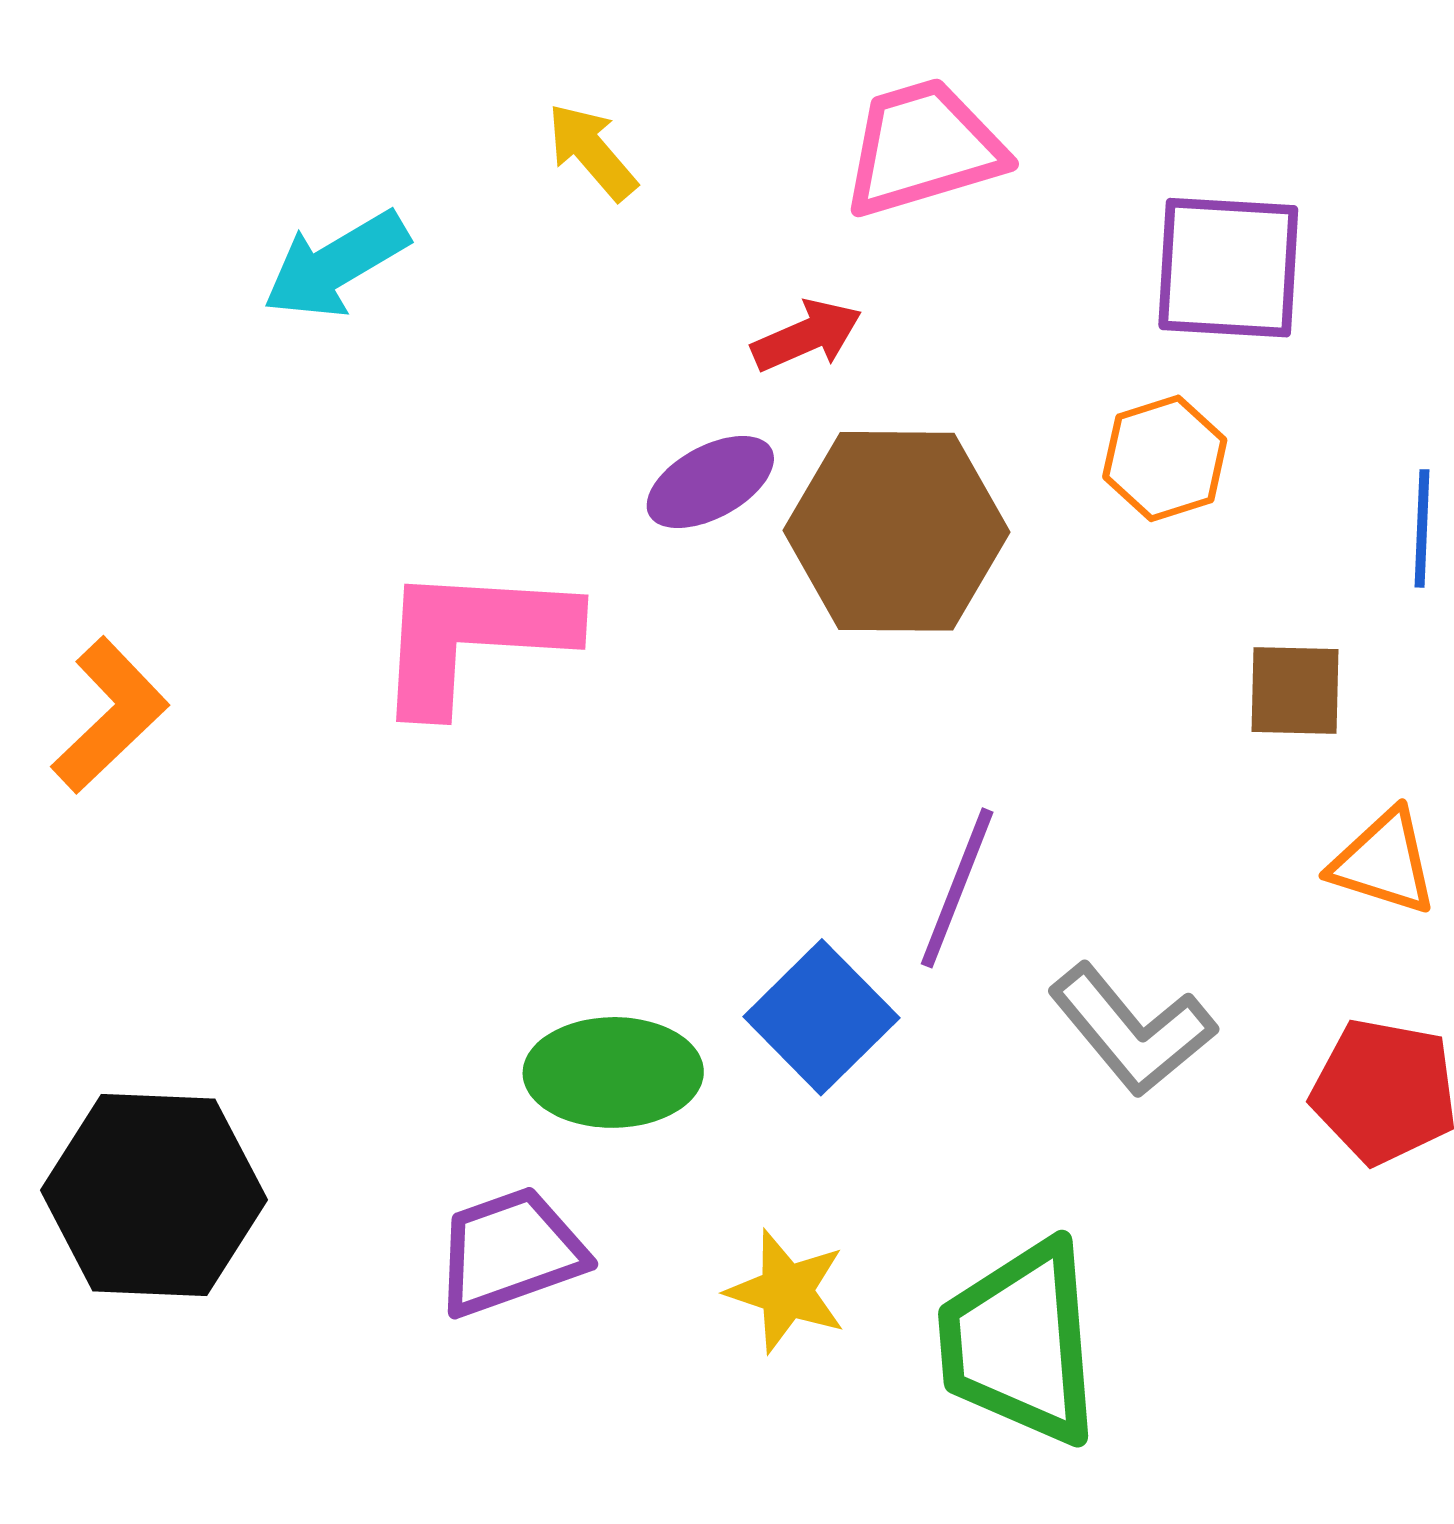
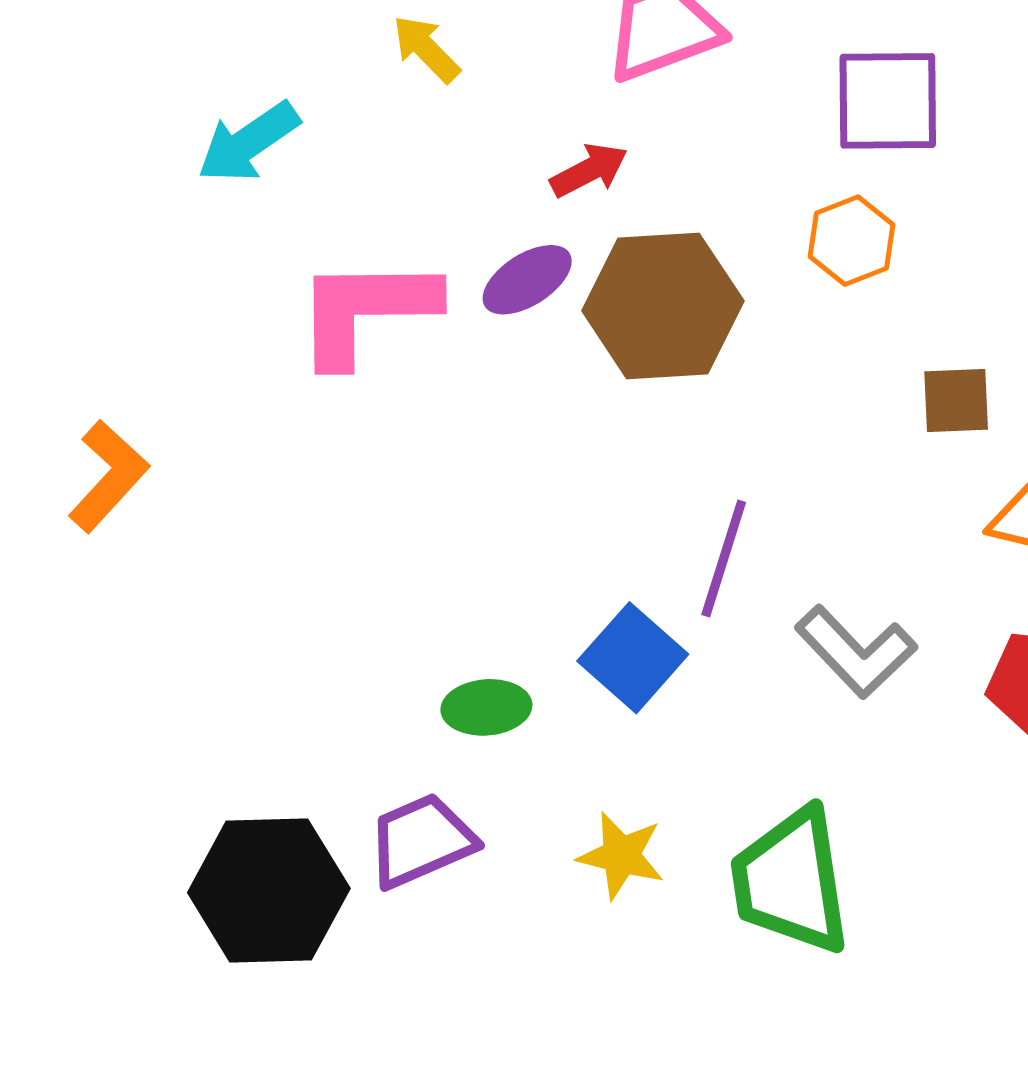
pink L-shape: (473, 637) -> (366, 310), moved
green ellipse: (613, 1072) -> (486, 707), size x0.7
black hexagon: (154, 1195) -> (269, 891), moved

